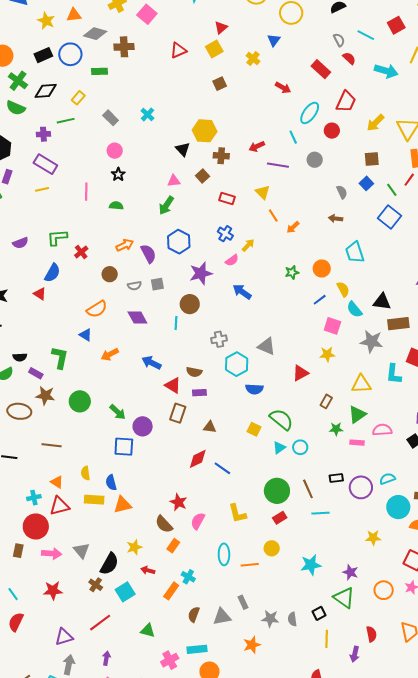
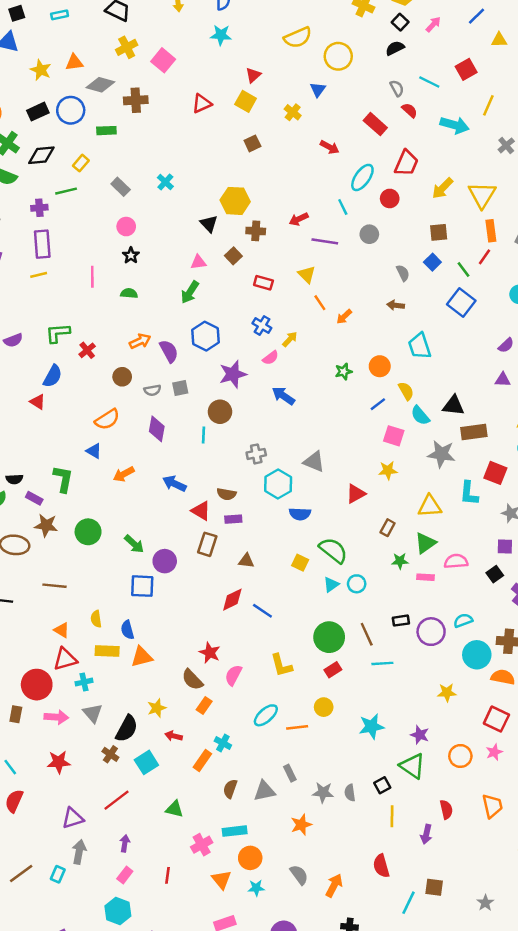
yellow square: (214, 49) -> (246, 101), turned -30
purple rectangle: (45, 164) -> (42, 244), turned 55
purple diamond: (137, 317) -> (157, 429), turned 40
cyan cross: (34, 498) -> (84, 682), moved
cyan ellipse: (224, 554) -> (266, 715), turned 50

